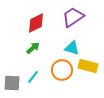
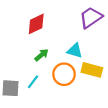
purple trapezoid: (73, 17) -> (91, 17), moved
green arrow: (33, 48) -> (42, 55), moved

